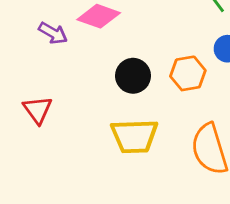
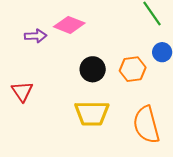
purple arrow: (53, 33) -> (36, 36), turned -35

